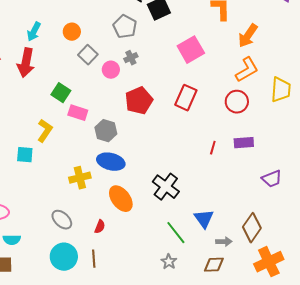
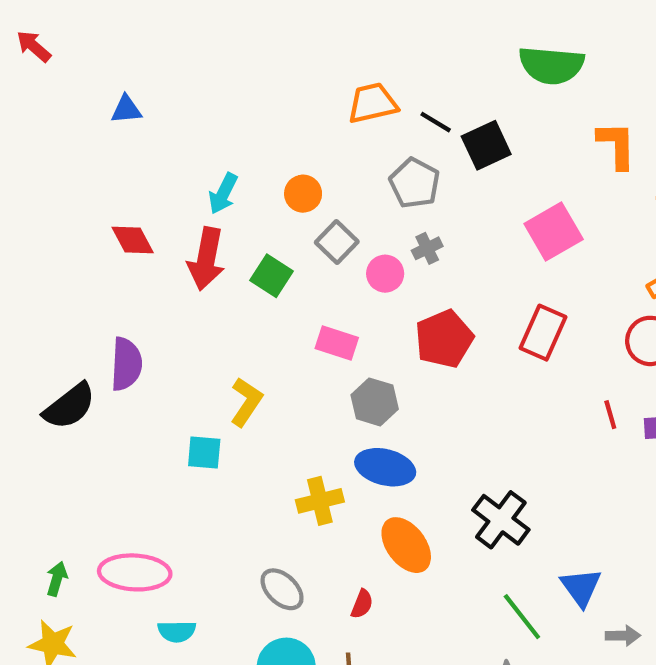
green square: (61, 93) -> (271, 276), moved
pink rectangle: (78, 113) -> (337, 343), moved
red line: (213, 148) -> (610, 415), moved, turned -32

